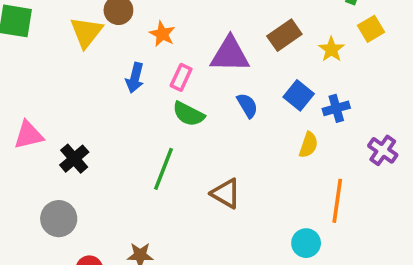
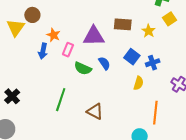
orange star: (162, 34) -> (53, 35), moved
brown rectangle: (284, 35) -> (123, 24), turned 42
green semicircle: (188, 114) -> (83, 68), moved

